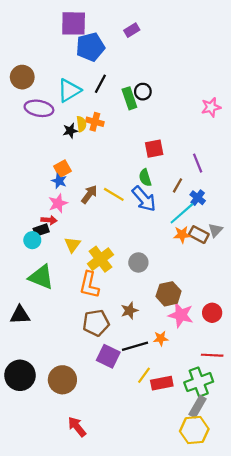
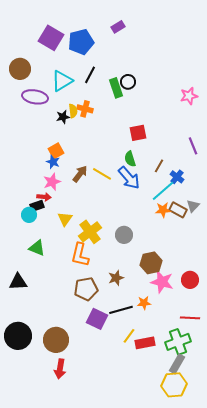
purple square: (74, 23) -> (51, 38), moved, turned 30
purple line: (198, 163) -> (193, 146), moved
green triangle: (41, 277) -> (37, 248), size x0.7
red arrow: (77, 427) -> (60, 369), moved, turned -132

